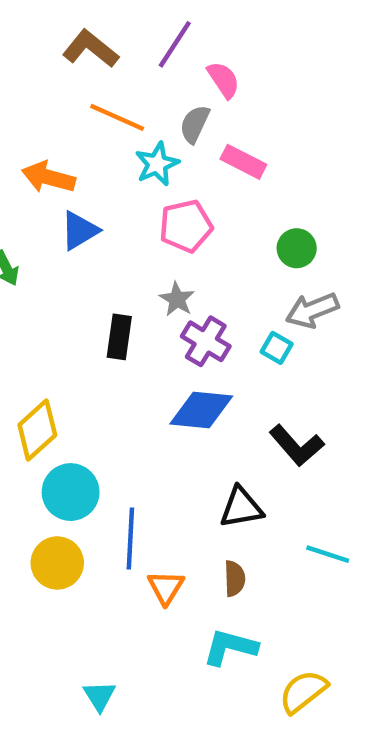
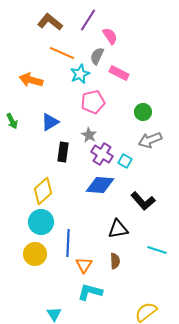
blue triangle: (79, 230) -> (50, 122), moved
cyan square: (277, 348) -> (125, 161), moved
yellow diamond: (37, 430) -> (43, 191), moved
cyan L-shape: (230, 647) -> (90, 292), moved

